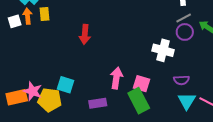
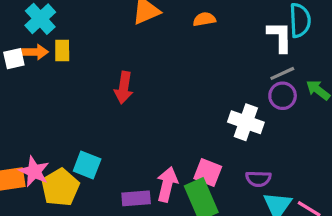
orange arrow: (28, 16) -> (35, 52), turned 91
pink arrow: (116, 78) -> (167, 184), moved
purple semicircle: (181, 80) -> (258, 179), moved
yellow pentagon: (50, 100) -> (60, 187), turned 30

